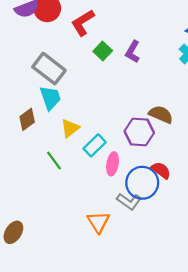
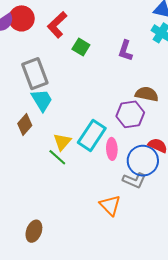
purple L-shape: (133, 52) -> (125, 51), moved
gray rectangle: (49, 69) -> (35, 74), turned 44
yellow triangle: (70, 128) -> (62, 142), moved
cyan rectangle: (95, 145) -> (92, 135), size x1.4

